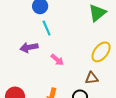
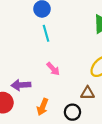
purple arrow: (29, 47) -> (21, 85), moved

